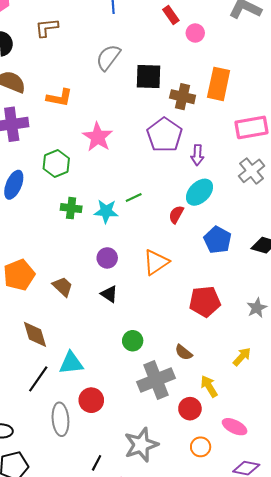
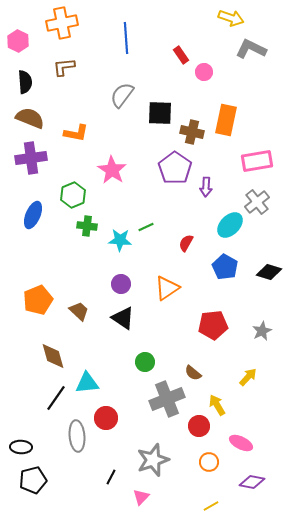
cyan ellipse: (200, 192) -> (230, 225), moved
green cross: (71, 208) -> (87, 226), moved
black triangle: (109, 294) -> (123, 318), size x1.4

